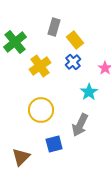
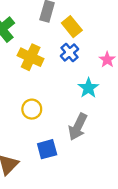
yellow cross: (40, 66) -> (31, 57), turned -30
yellow circle: (41, 110) -> (32, 109), size x0.7

